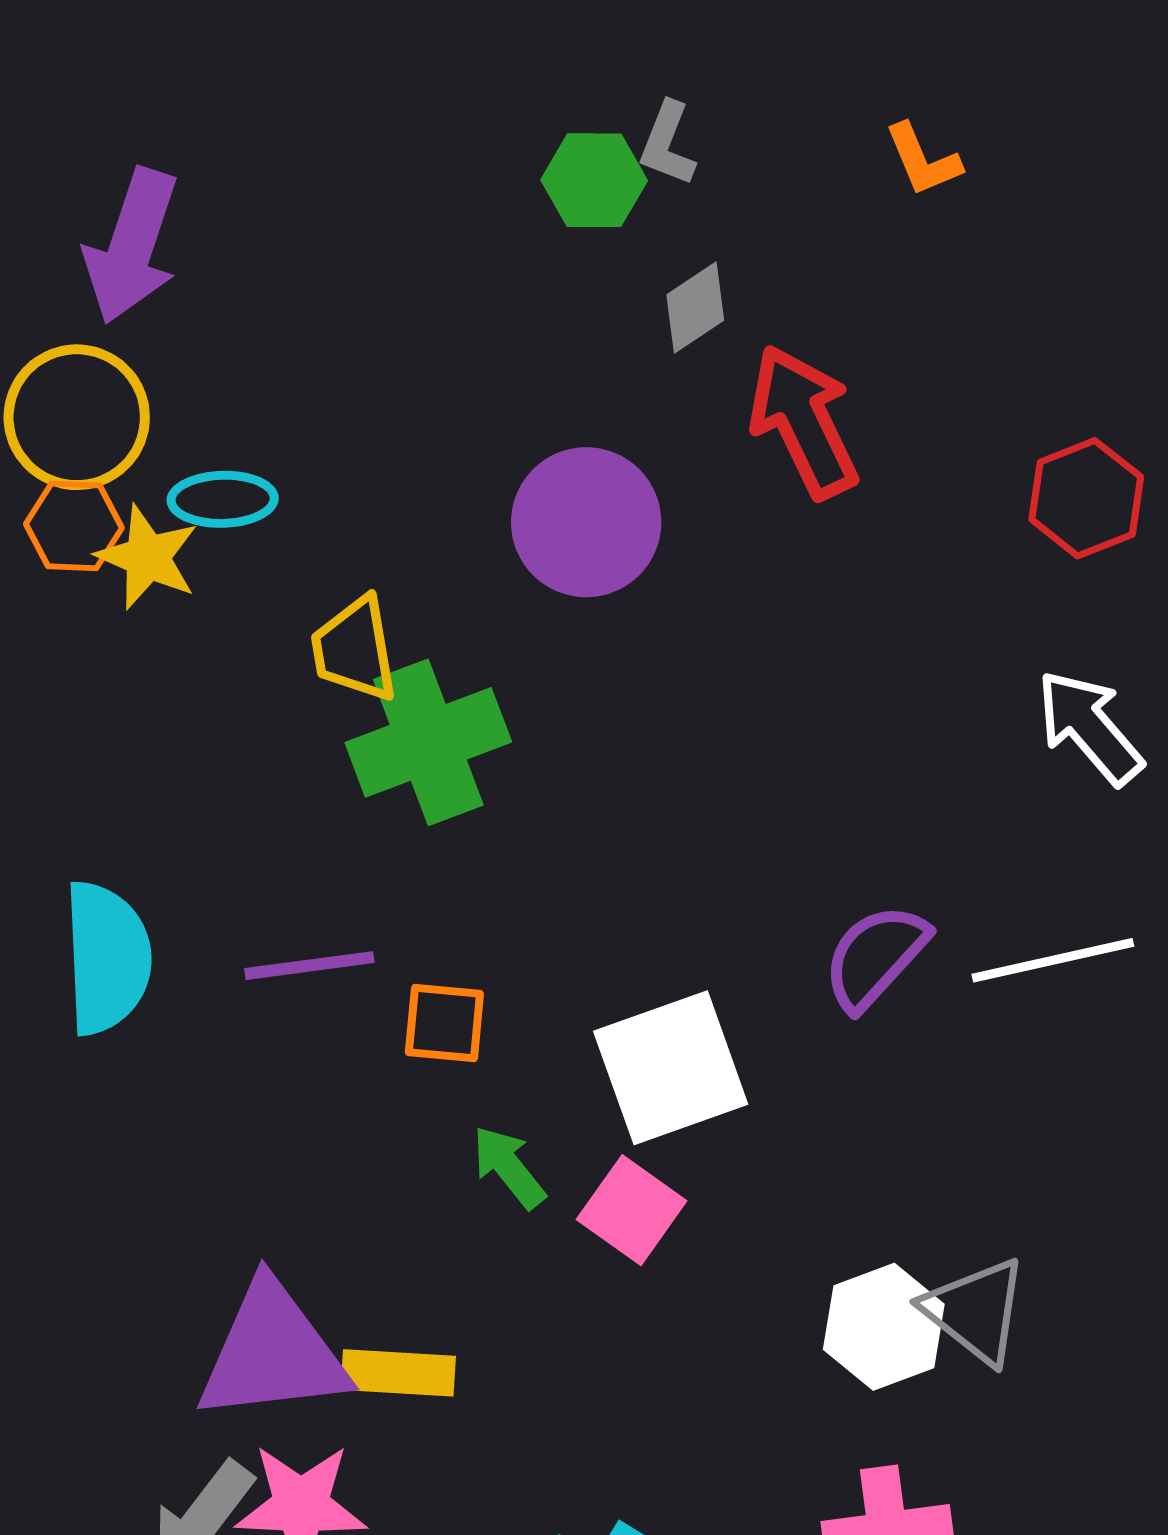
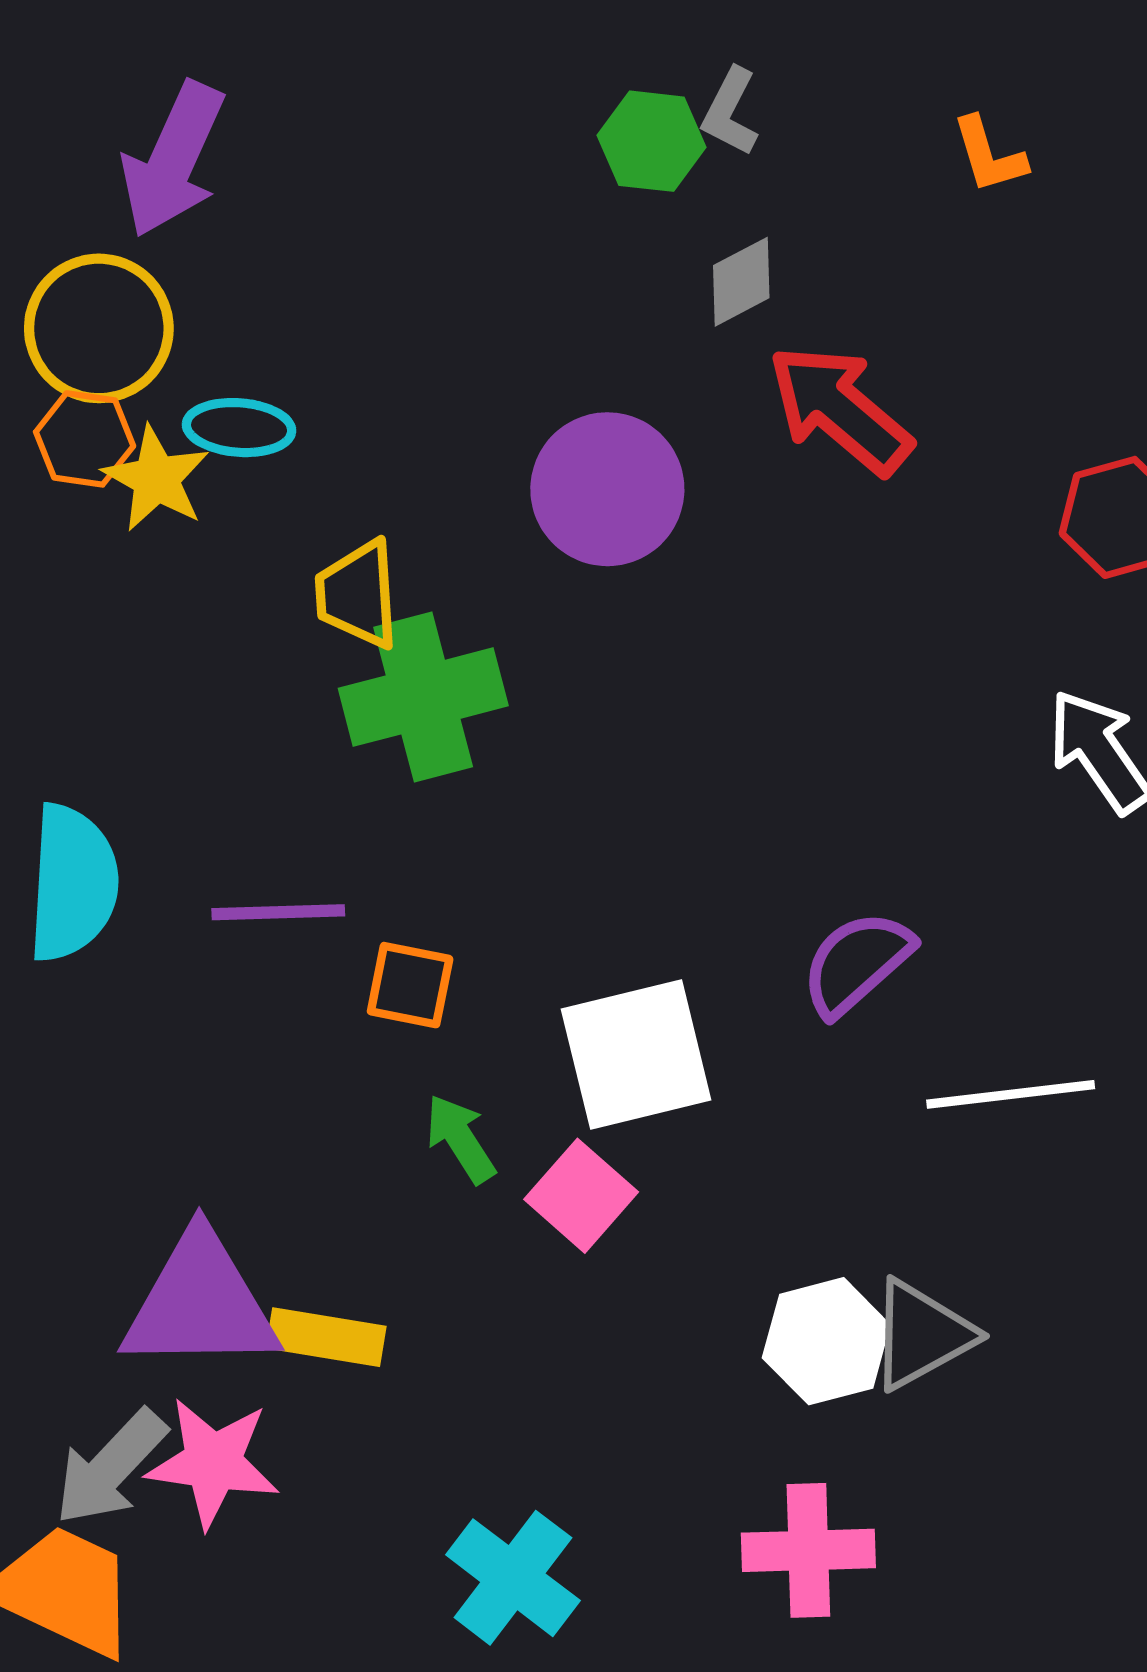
red arrow: (804, 422) -> (840, 409), turned -30
white line: (1053, 960) -> (1011, 1094), moved
gray triangle: (975, 1311) -> (921, 1335), turned 47

